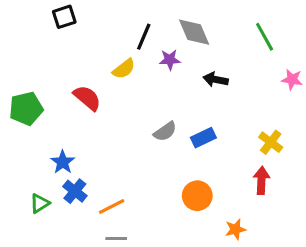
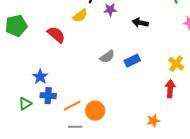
green pentagon: (26, 109) -> (16, 26), moved
blue cross: (75, 191) -> (48, 96), turned -35
orange circle: (197, 196) -> (95, 111), moved

